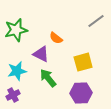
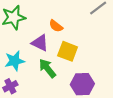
yellow square: (83, 62) -> (68, 51), moved, turned 36

